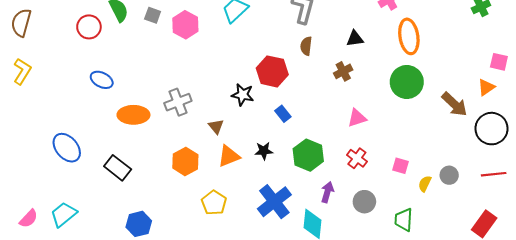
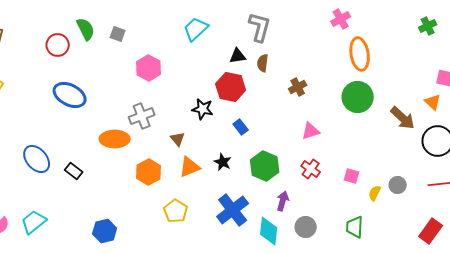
pink hexagon: (185, 25) -> (149, 68), moved
black triangle: (355, 39) -> (238, 56), moved
blue ellipse: (102, 80) -> (70, 95), size x1.5
orange triangle: (486, 87) -> (433, 102), turned -42
orange ellipse: (133, 115) -> (115, 139), moved
black star: (264, 151) -> (223, 162), turned 30
black rectangle: (118, 168) -> (74, 171), moved, size x0.7
gray circle: (364, 202) -> (306, 227), moved

